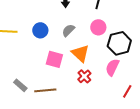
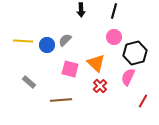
blue circle: (40, 30) -> (47, 45), moved
gray semicircle: (68, 30) -> (65, 40), moved
gray rectangle: (20, 85) -> (29, 82), moved

